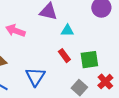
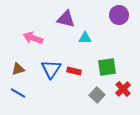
red rectangle: (64, 56) -> (74, 71), moved, turned -40
blue triangle: (35, 77) -> (51, 69), moved

